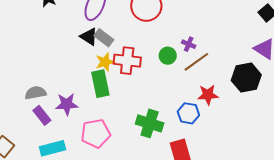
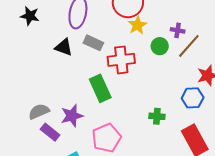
black triangle: (89, 37) -> (64, 47), moved
yellow star: (105, 62) -> (137, 25), moved
green cross: (150, 123) -> (157, 116), size x0.6

